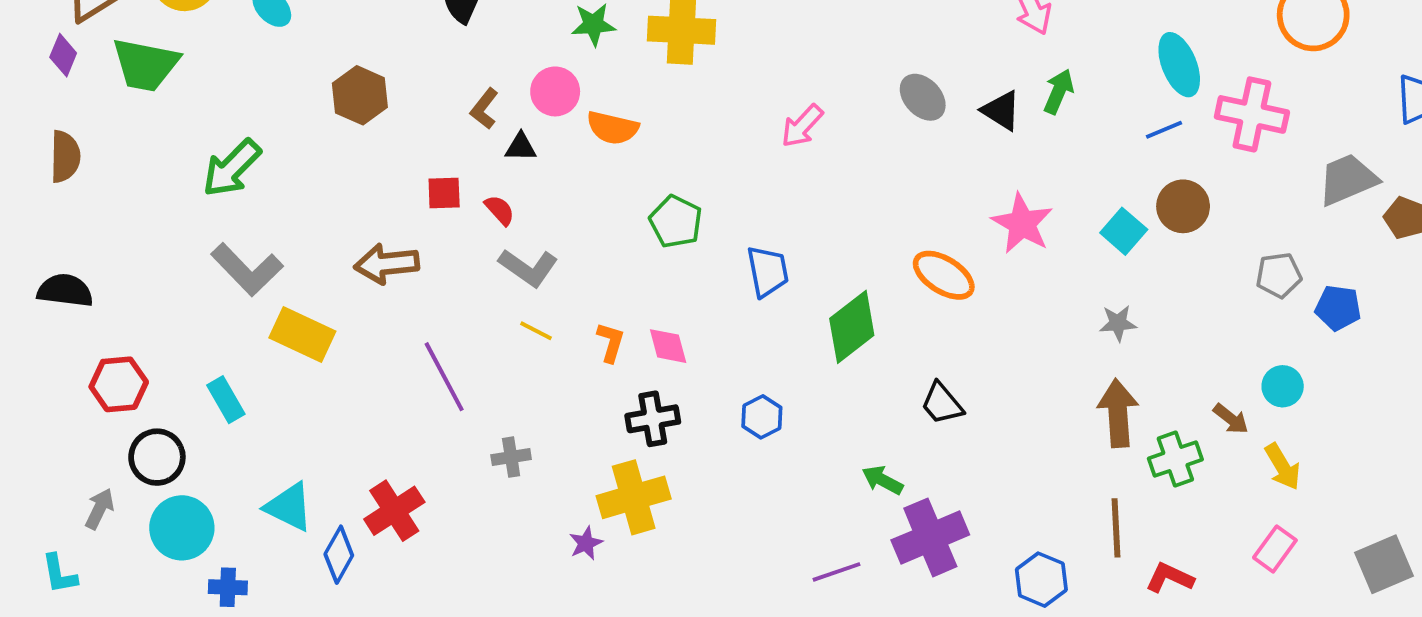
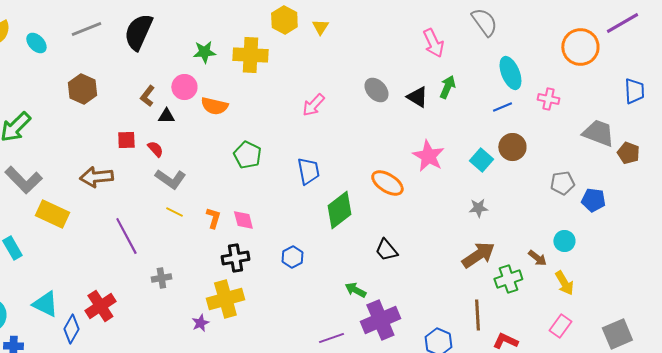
pink cross: (1252, 114) -> (548, 99), size x0.6
gray trapezoid: (1348, 180) -> (598, 133), turned 44
blue trapezoid: (768, 271) -> (308, 171), moved
brown arrow: (1118, 413) -> (478, 255), turned 60

